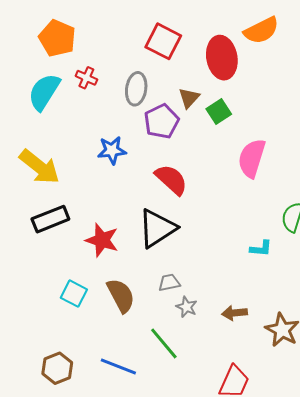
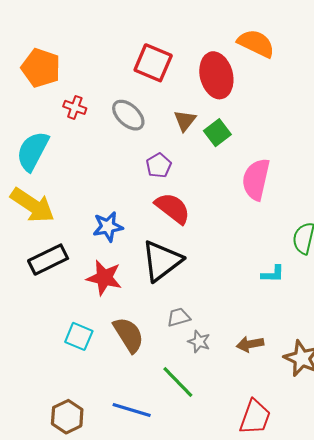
orange semicircle: (261, 30) -> (256, 43), turned -123
gray ellipse: (136, 89) -> (128, 115), turned -52
cyan semicircle: (44, 92) -> (33, 151), moved
purple pentagon: (161, 121) -> (159, 165), moved, size x0.7
blue star: (112, 150) -> (108, 227), moved

